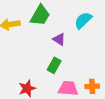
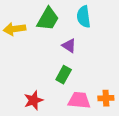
cyan semicircle: (83, 20) -> (84, 17), moved, turned -54

